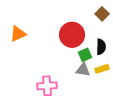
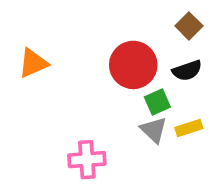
black semicircle: (101, 47) -> (187, 71), moved, turned 70
gray triangle: (83, 70) -> (154, 130), turned 35

